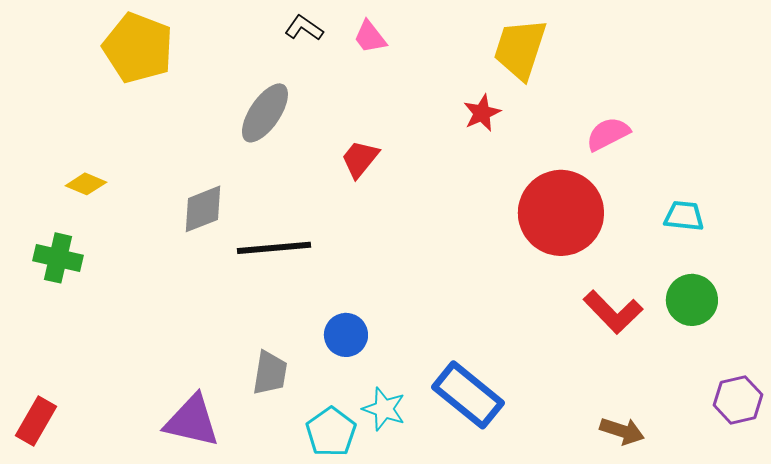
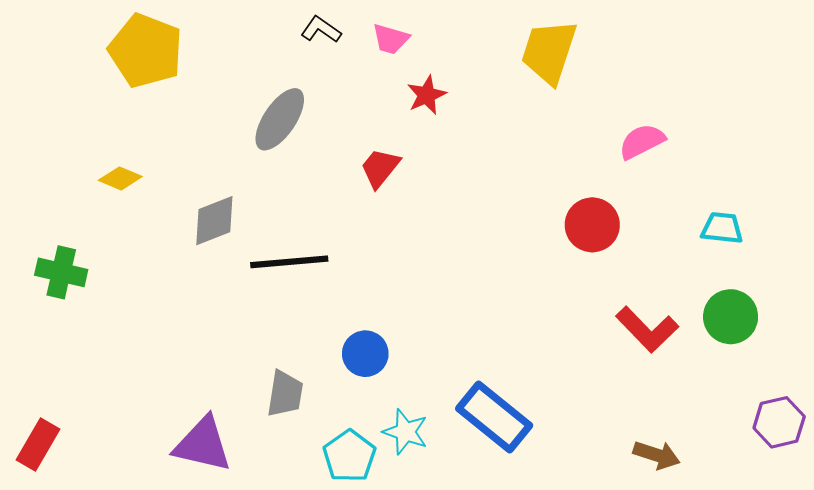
pink trapezoid: (370, 37) -> (391, 39), turned -36
red star: (482, 113) -> (426, 95), moved
yellow diamond: (86, 184) -> (120, 178), moved
red circle: (561, 213) -> (592, 225), size x0.6

